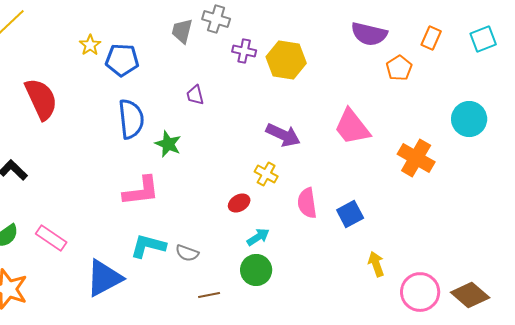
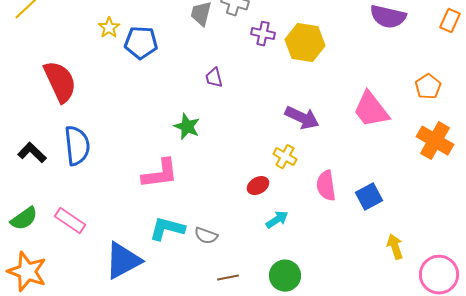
orange pentagon: (399, 68) -> (428, 87), moved
blue semicircle: (131, 119) -> (77, 146), moved
green circle: (256, 270) -> (285, 276), moved

